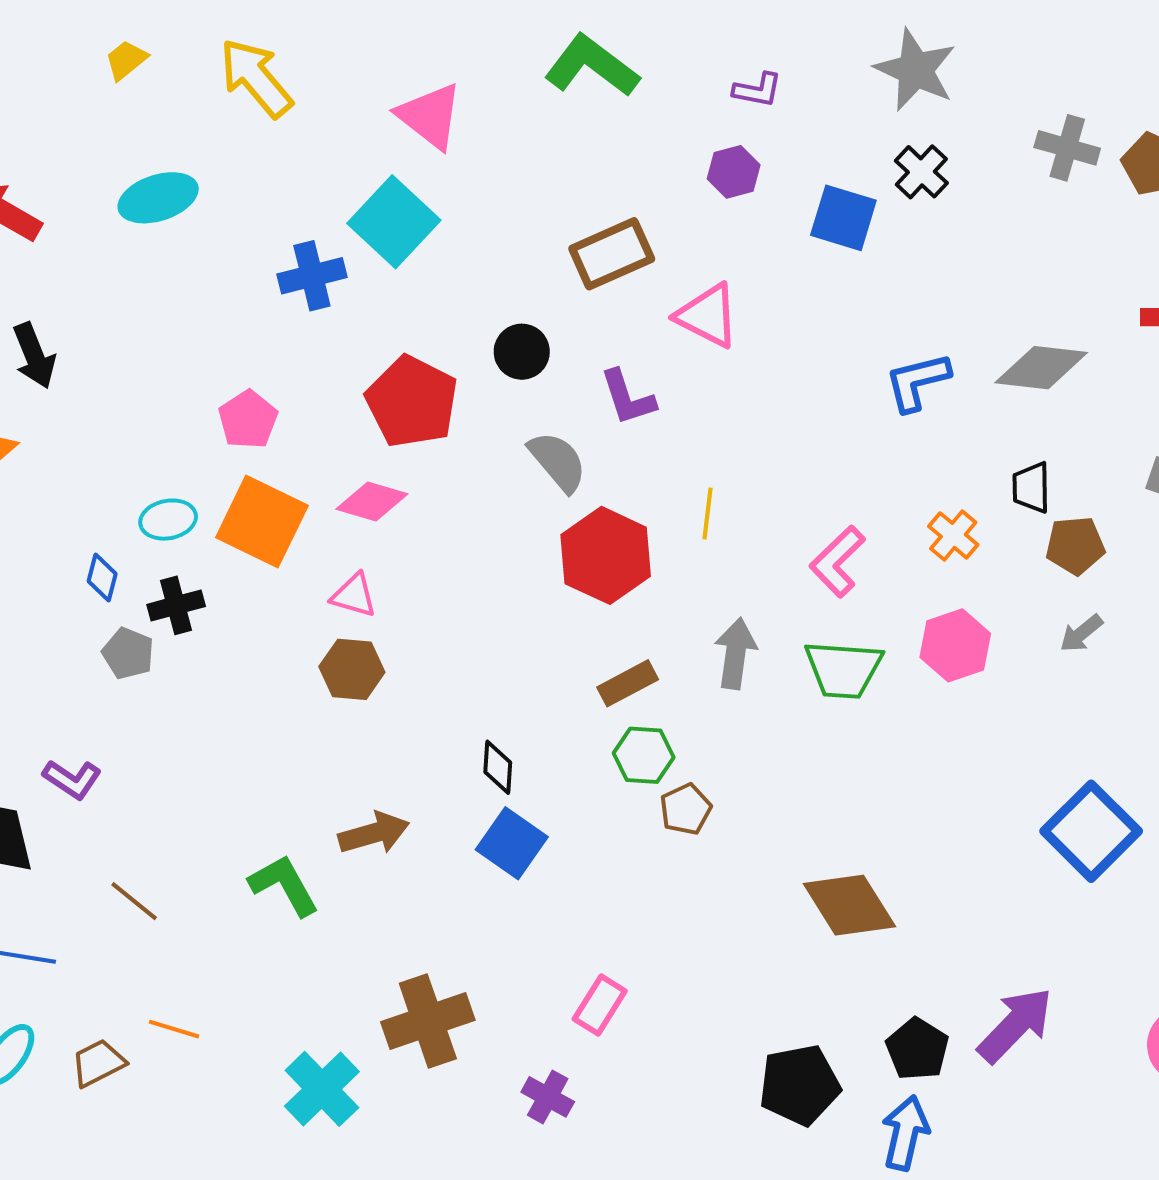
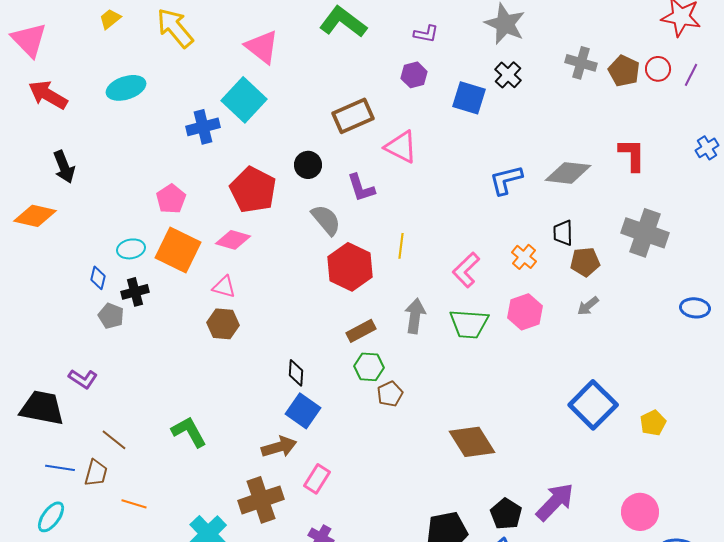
brown arrow: (374, 833) -> (279, 447), moved
pink rectangle: (600, 1005) -> (317, 479), moved
brown trapezoid: (98, 1063) -> (96, 473), moved, turned 132

